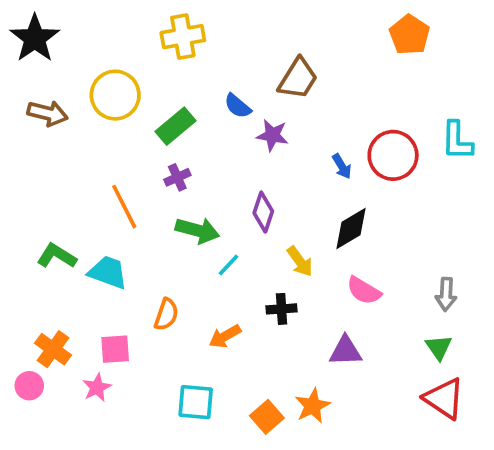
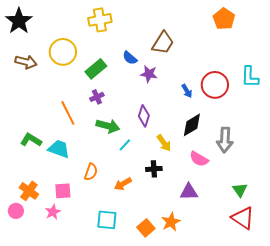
gray arrow: (446, 294) -> (225, 140), moved, size x1.4

